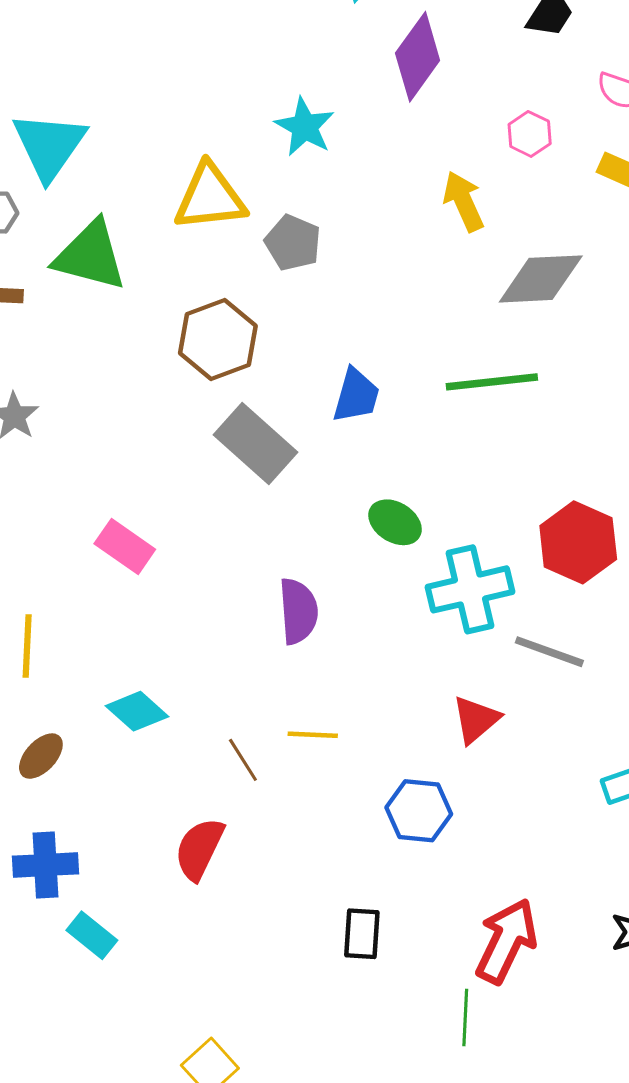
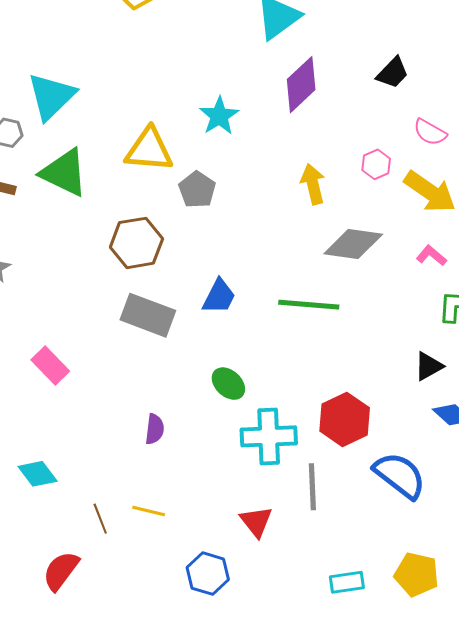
pink hexagon: (530, 134) -> (376, 164), moved
gray rectangle: (256, 444) -> (148, 315), turned -32
purple semicircle: (298, 611) -> (155, 429), size x0.7
gray line: (549, 652) -> (312, 487), turned 57
red triangle: (476, 720) -> (256, 522), turned -39

